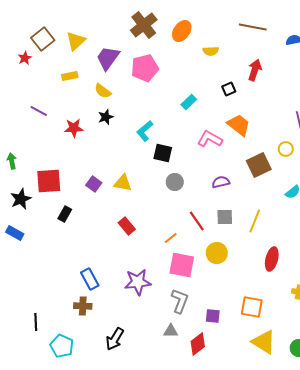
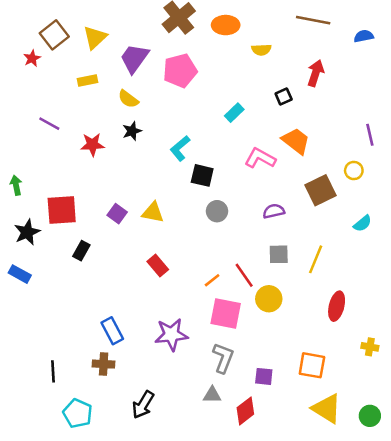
orange ellipse: (182, 31) -> (226, 25), turned 55
red line: (197, 221) -> (244, 275), moved
black line: (36, 322) -> (53, 371), moved

